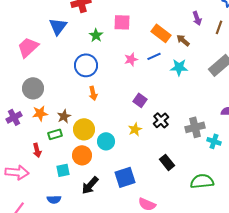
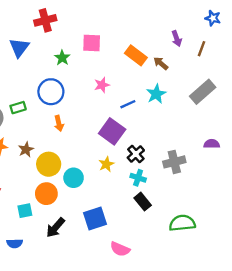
blue line: (154, 56) -> (128, 104), moved
cyan star: (179, 67) -> (156, 94), turned -30
purple square: (140, 100) -> (112, 131), size x1.6
green rectangle: (55, 134) -> (18, 108), moved
cyan cross: (214, 141) -> (138, 178), moved

